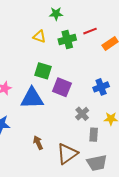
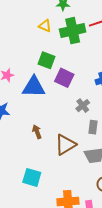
green cross: (67, 39) -> (73, 31), size x1.4

